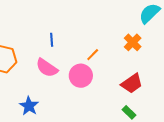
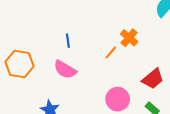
orange cross: (133, 42) -> (129, 38), moved
pink circle: (81, 76) -> (118, 99), moved

